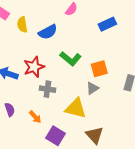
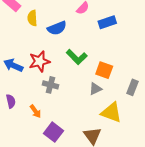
blue rectangle: (107, 24) -> (107, 22), moved
orange square: (99, 69) -> (104, 70), turned 30
yellow triangle: (76, 108) -> (111, 112), moved

